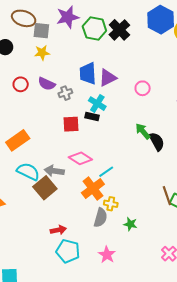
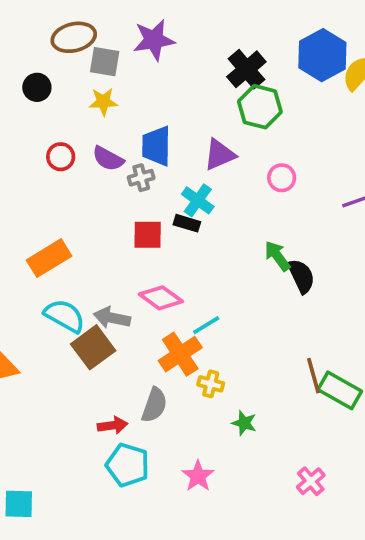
brown ellipse: (24, 18) -> (74, 37), turned -35
green hexagon: (94, 28) -> (260, 107), moved
blue trapezoid: (88, 73) -> (156, 146), moved
gray semicircle: (100, 218) -> (154, 405), moved

